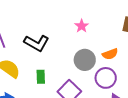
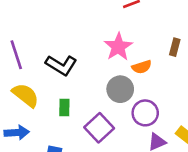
pink star: (82, 26) -> (118, 47), size x1.6
orange semicircle: (110, 54) -> (142, 67), moved

